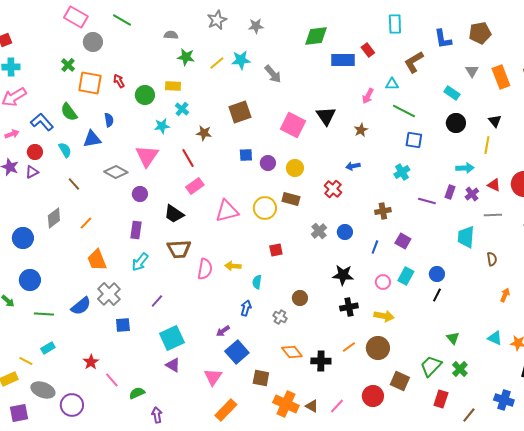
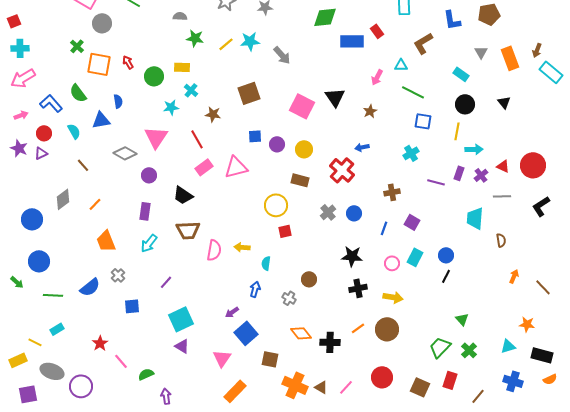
yellow line: (487, 145) -> (457, 131), moved
red cross: (333, 189) -> (342, 170), size x1.4
yellow circle: (265, 208) -> (276, 205), moved
pink triangle: (227, 211) -> (236, 167), moved
gray cross: (109, 294) -> (118, 275), size x0.6
cyan triangle: (495, 338) -> (508, 346), moved, turned -42
brown square: (400, 381) -> (420, 387), moved

